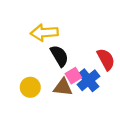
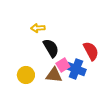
yellow arrow: (44, 33) -> (38, 28), size x0.6
blue cross: (88, 80) -> (76, 69), turned -30

